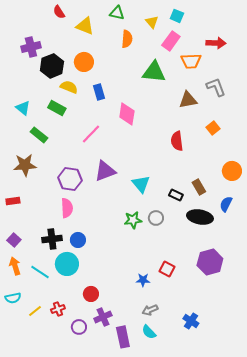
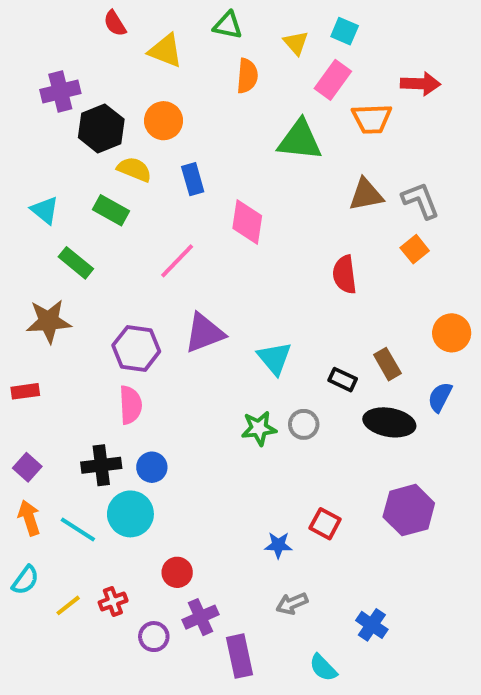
gray L-shape: (216, 87) -> (420, 201), moved
cyan semicircle: (13, 298) -> (25, 580), turned -42
cyan semicircle: (149, 332) -> (323, 668), moved

